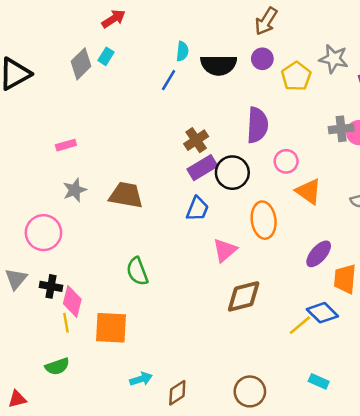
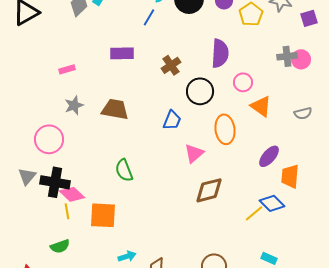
purple rectangle: (202, 168) -> (122, 53), moved, turned 30
black cross: (51, 286) -> (55, 182), size x1.6
pink diamond: (72, 301) -> (72, 194), turned -60

